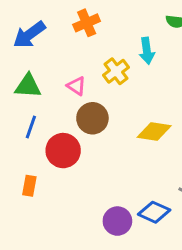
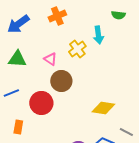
blue line: (31, 127) -> (11, 93), moved, turned 49
yellow diamond: (154, 131) -> (103, 108), moved

